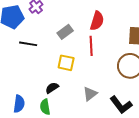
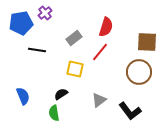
red line: (91, 46) -> (100, 52), turned 42
blue semicircle: (19, 104) -> (23, 96), moved, turned -30

